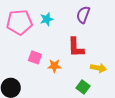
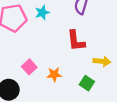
pink square: (35, 57) -> (29, 67), moved, turned 32
orange star: (54, 66) -> (54, 74), moved

